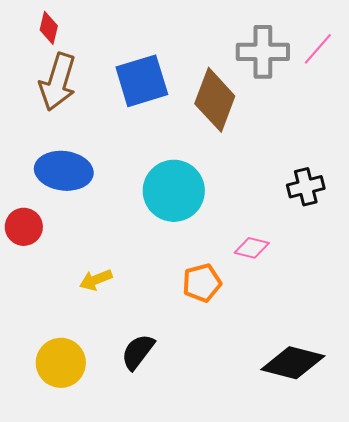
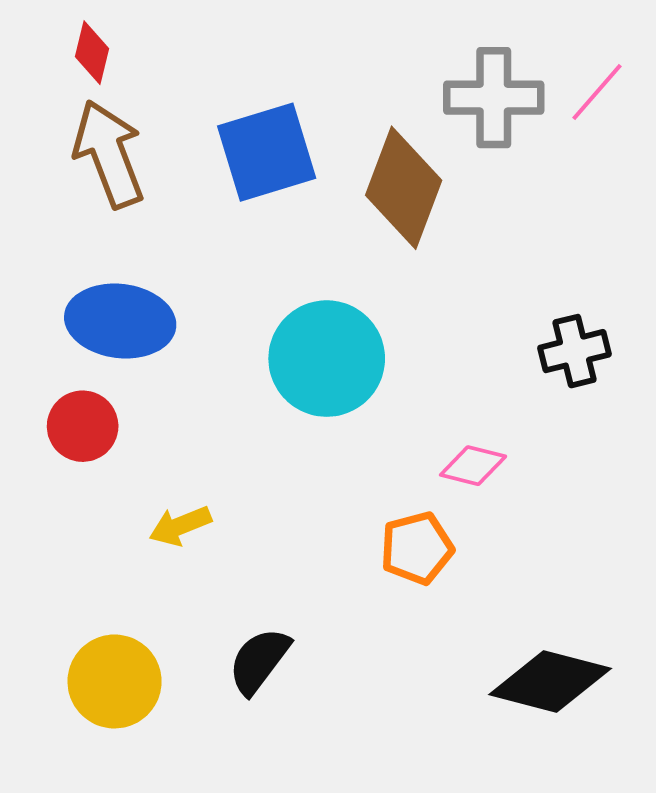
brown arrow: (58, 82) -> (109, 154), turned 142
red circle: (24, 227) -> (83, 426), moved
orange pentagon: (202, 283) -> (417, 548), moved

